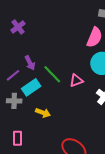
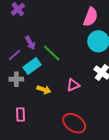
pink triangle: (76, 80) -> (73, 85), moved

